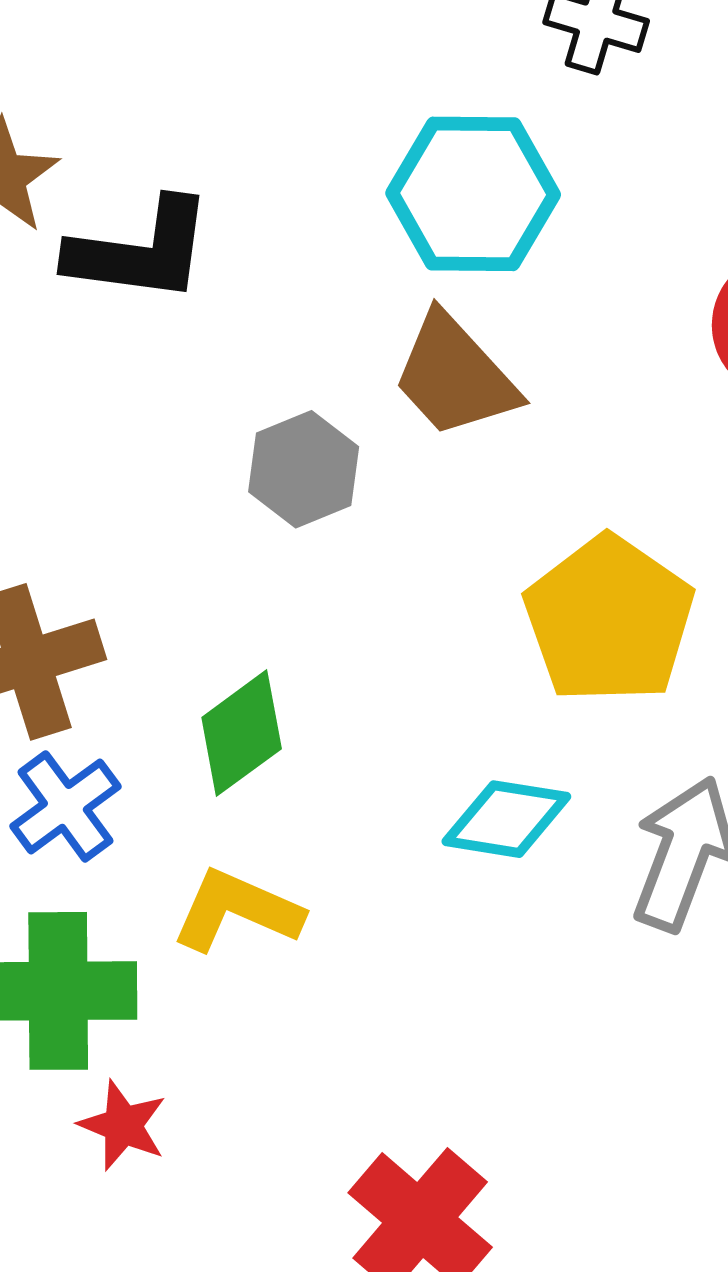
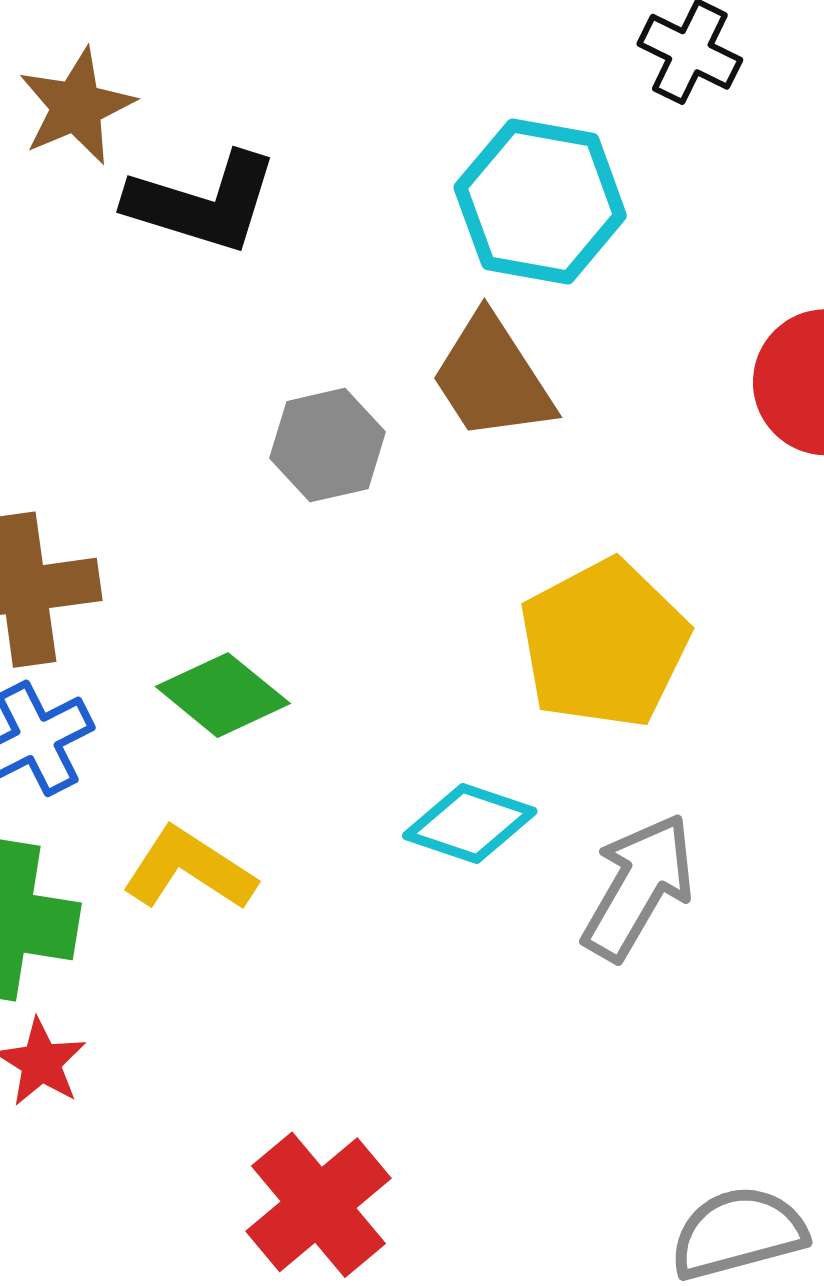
green diamond: (242, 733) -> (223, 695), turned 66

